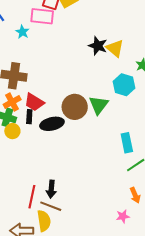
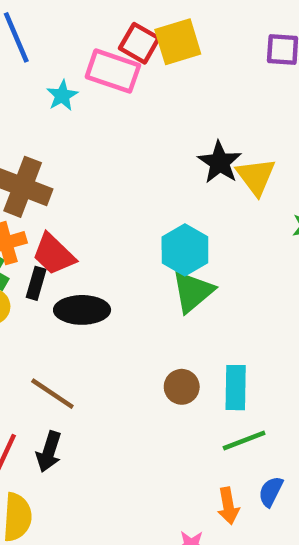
cyan hexagon: (124, 85) -> (185, 250), moved
brown circle: (75, 107) -> (182, 387), moved, size x0.6
brown line: (51, 206) -> (52, 394), moved

